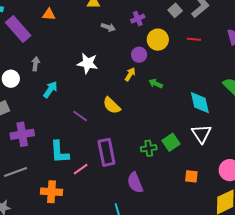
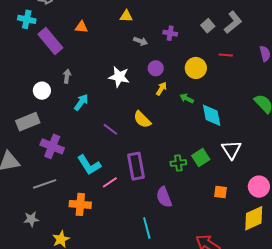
purple cross: (138, 19) -> (170, 33), turned 32
yellow circle: (158, 40) -> (196, 68), moved
purple circle: (139, 55) -> (156, 68), moved
cyan diamond: (200, 103) -> (212, 115), moved
purple cross: (22, 134) -> (52, 146), turned 30
cyan L-shape: (59, 152) -> (89, 165), turned -30

